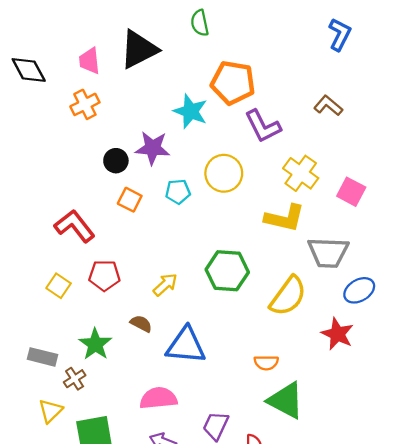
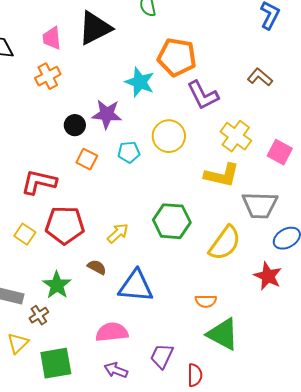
red L-shape: (75, 226) -> (39, 182), turned -39
red pentagon: (104, 275) -> (65, 225), size x1.4

